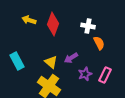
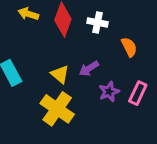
white cross: (88, 26) -> (97, 22), moved

